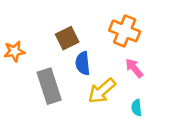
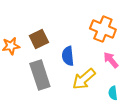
brown square: (67, 38) -> (39, 39), moved

